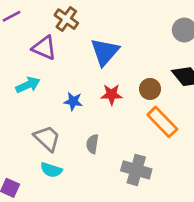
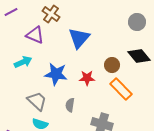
red star: (112, 94) -> (87, 78), moved
blue star: (73, 101) -> (56, 74), size x1.6

